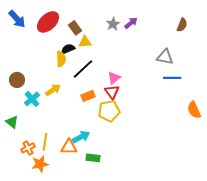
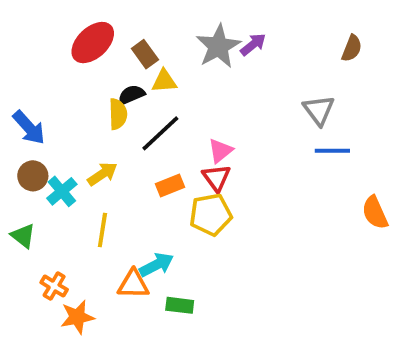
blue arrow: (17, 19) -> (29, 128), moved
gray star: (113, 24) -> (218, 46), size x1.6
gray triangle: (165, 57) -> (319, 110), turned 42
brown circle: (17, 80) -> (33, 176), moved
yellow line: (45, 142) -> (102, 230), moved
orange cross: (28, 148) -> (54, 286), turned -32

